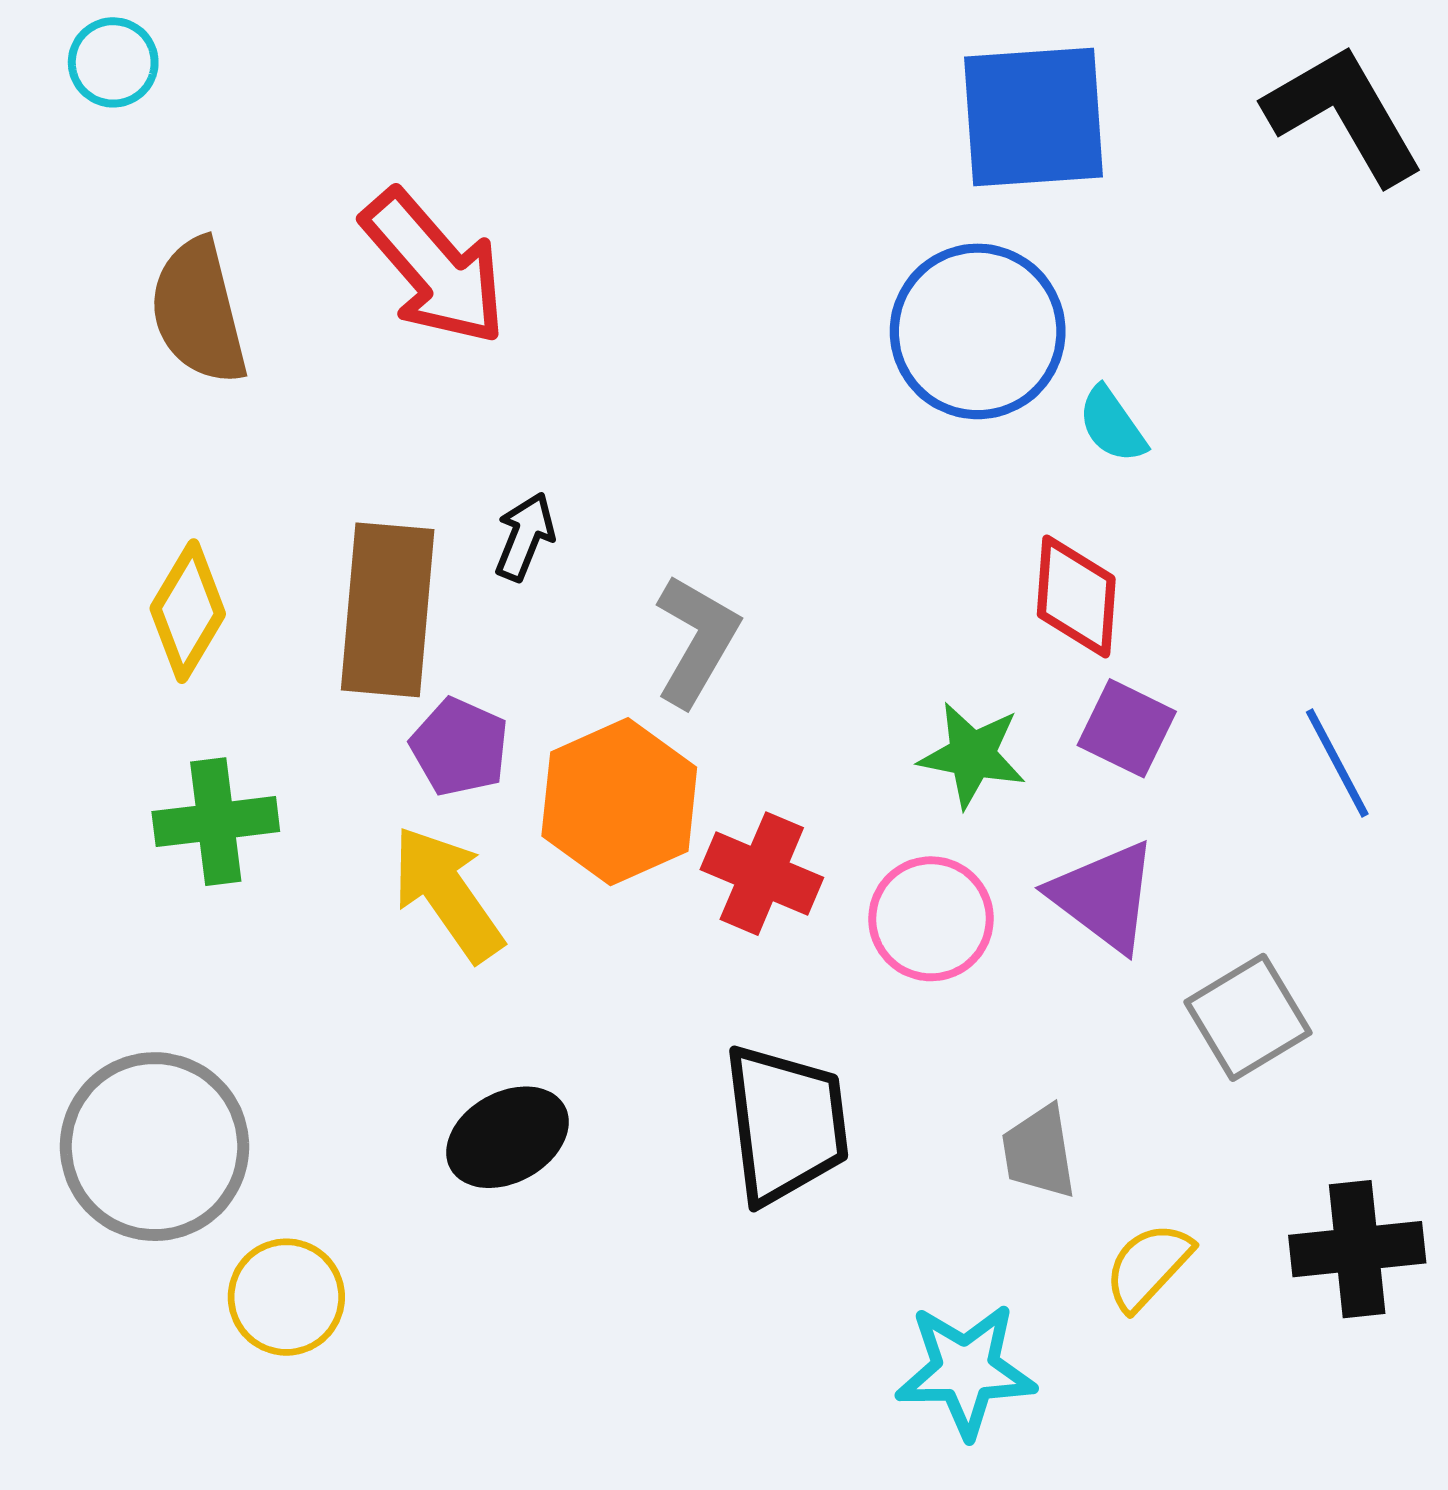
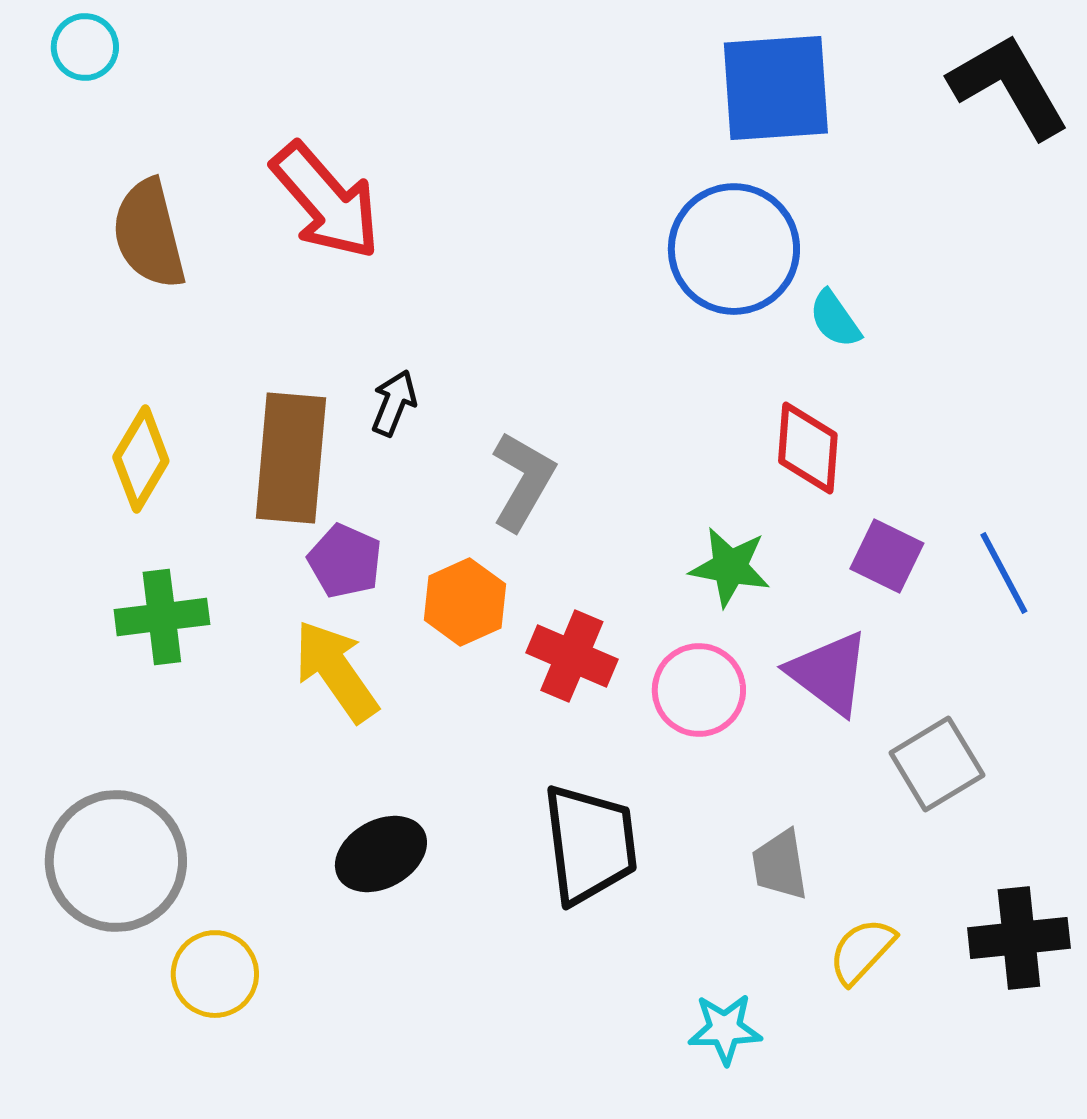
purple square: (1127, 728) -> (887, 556), moved
orange hexagon: (619, 802) -> (465, 602), size x0.7
cyan star: (966, 1370) -> (725, 1029), size x0.7

